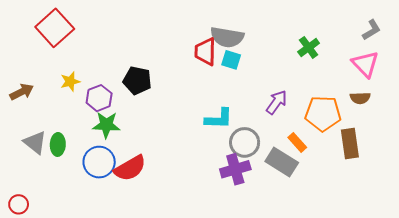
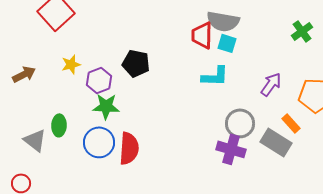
cyan L-shape: (219, 119) -> (215, 76), moved
gray triangle: (35, 142) -> (35, 140), moved
red semicircle: (130, 168) -> (129, 148), turned -56
purple cross: (235, 169) -> (231, 149), turned 32

